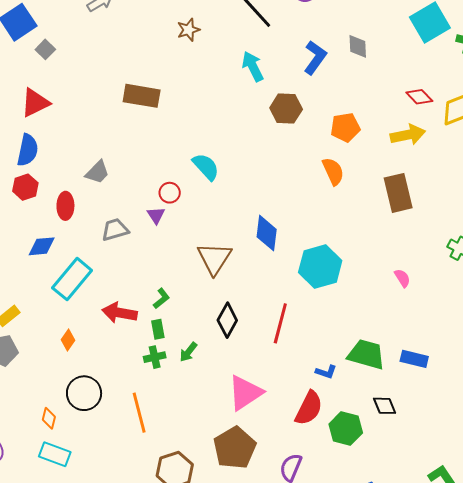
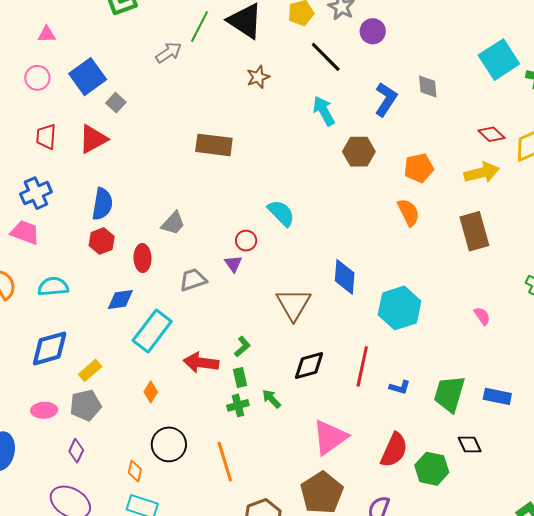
red triangle: (35, 103) -> (93, 139), moved
black diamond: (227, 320) -> (309, 366), turned 48
green arrow: (188, 352) -> (272, 399), turned 100
green trapezoid: (366, 354) -> (449, 394), turned -87
blue L-shape: (326, 372) -> (400, 387), moved

